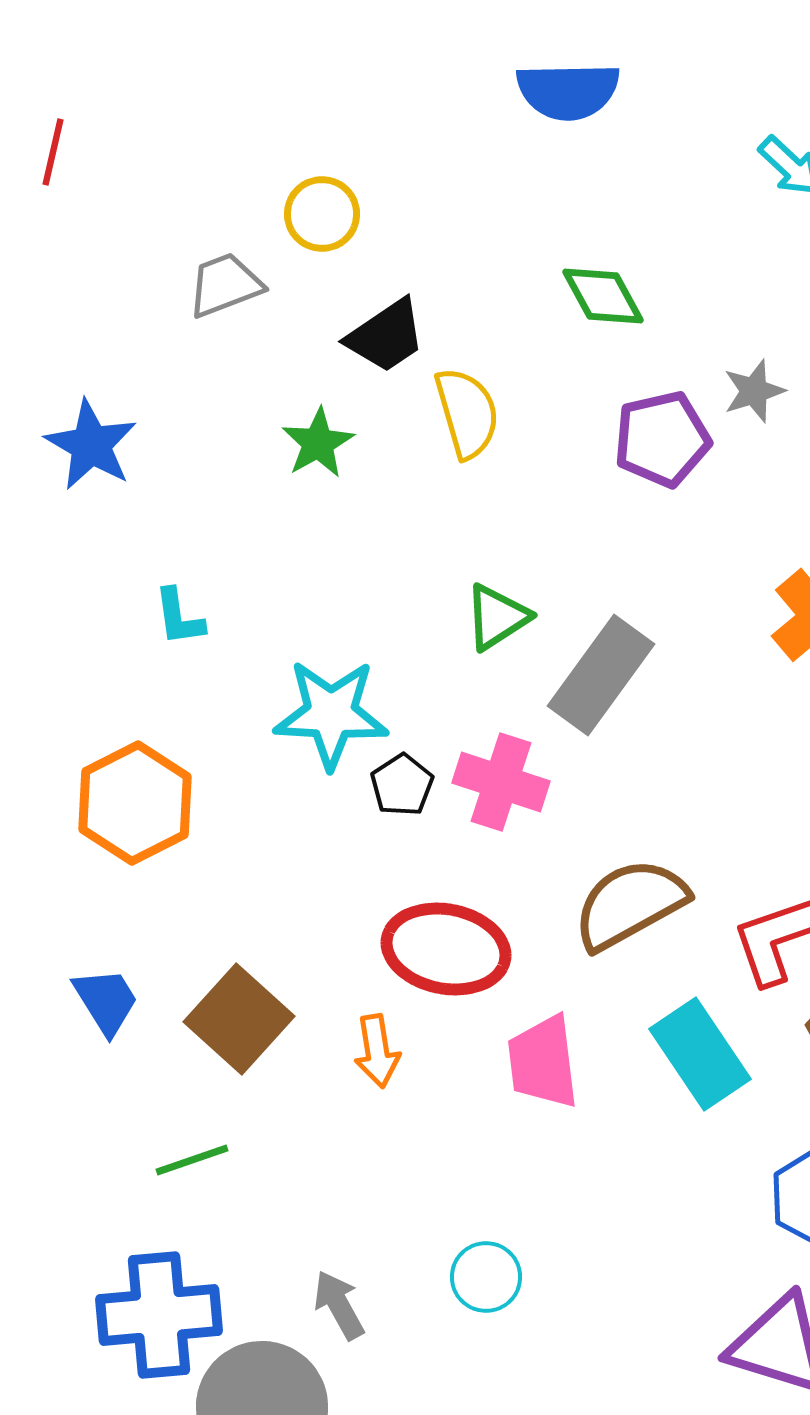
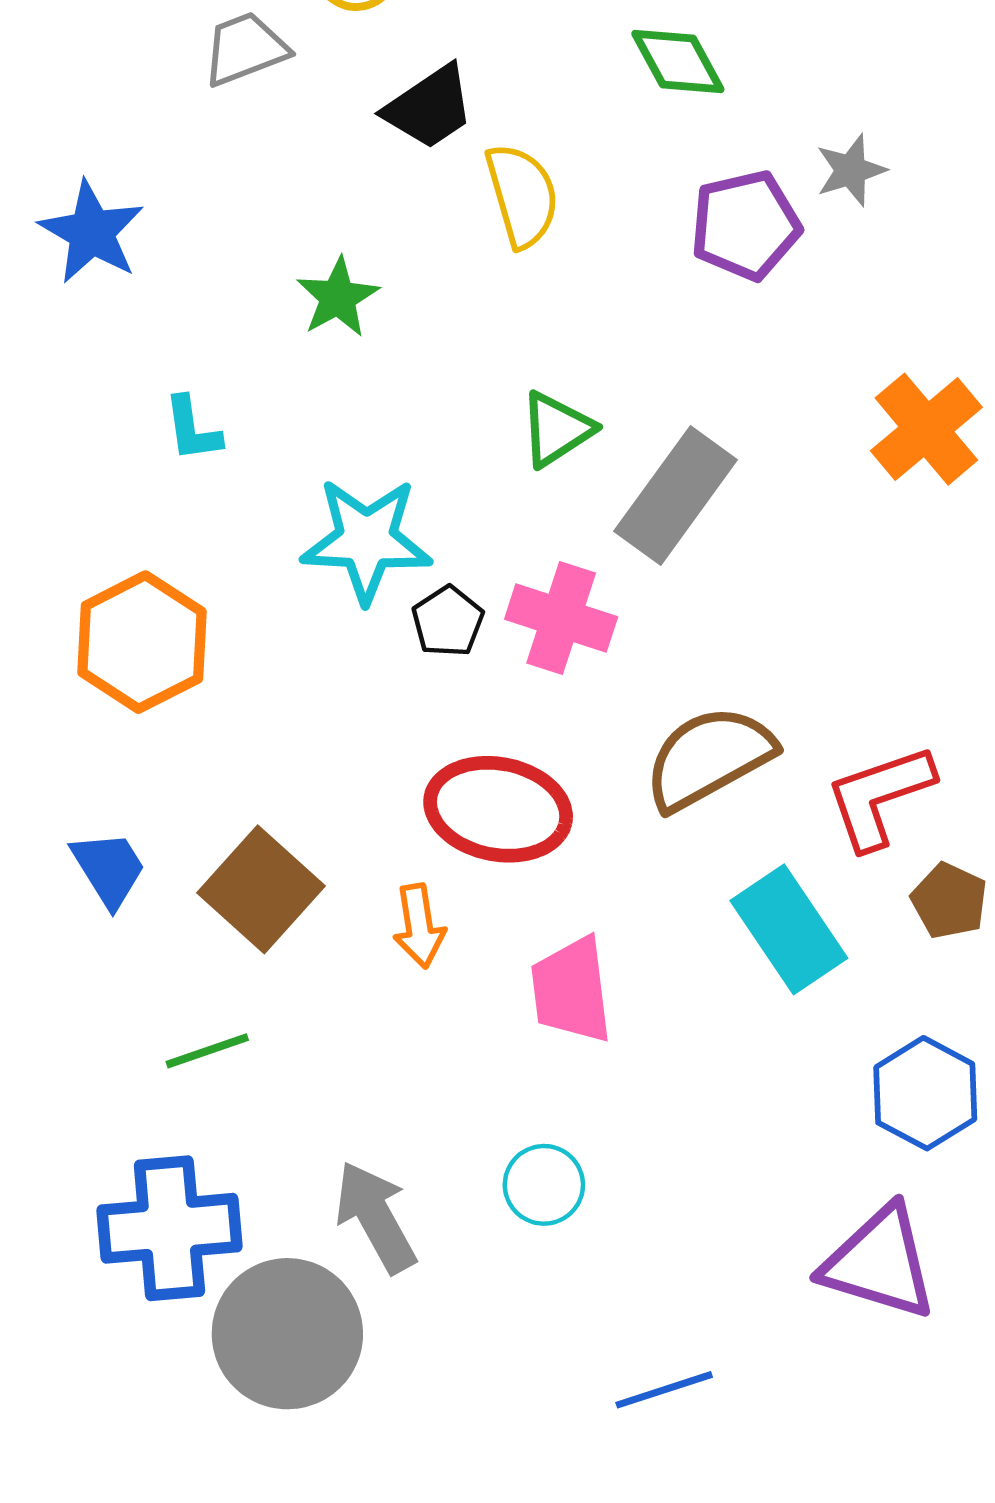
green star: (318, 443) -> (338, 297), moved
pink trapezoid: (543, 1062) -> (571, 990), moved
gray arrow: (339, 1305) -> (376, 1217), size x1.4

